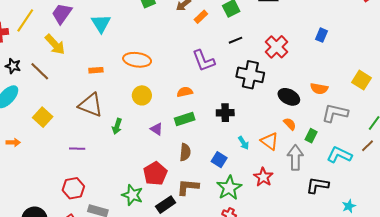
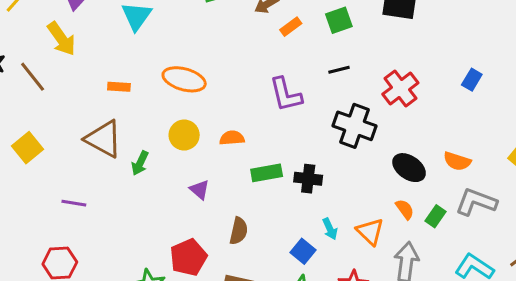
orange semicircle: (185, 92) -> (232, 138), moved
green rectangle: (185, 119) -> (267, 173), moved
green arrow: (117, 126) -> (140, 163), moved
green rectangle: (311, 136) -> (436, 216), moved
blue square: (219, 160) -> (303, 251), moved

